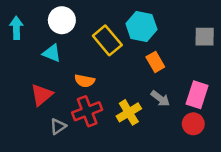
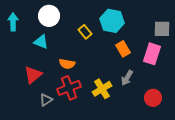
yellow rectangle: (107, 40) -> (85, 32), size x0.6
pink rectangle: (197, 95) -> (152, 54), moved
gray arrow: (160, 99) -> (127, 78), turned 84

